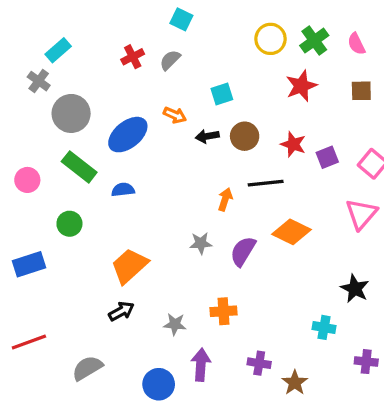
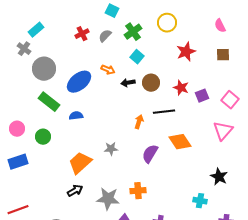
green cross: (314, 41) -> (133, 32), moved
cyan square: (222, 94) -> (137, 57), turned -32
pink circle: (27, 180) -> (17, 129), moved
orange diamond: (292, 232) -> (180, 142), turned 30
gray star: (201, 243) -> (111, 149), moved
gray star: (175, 324) -> (108, 199), size x1.6

